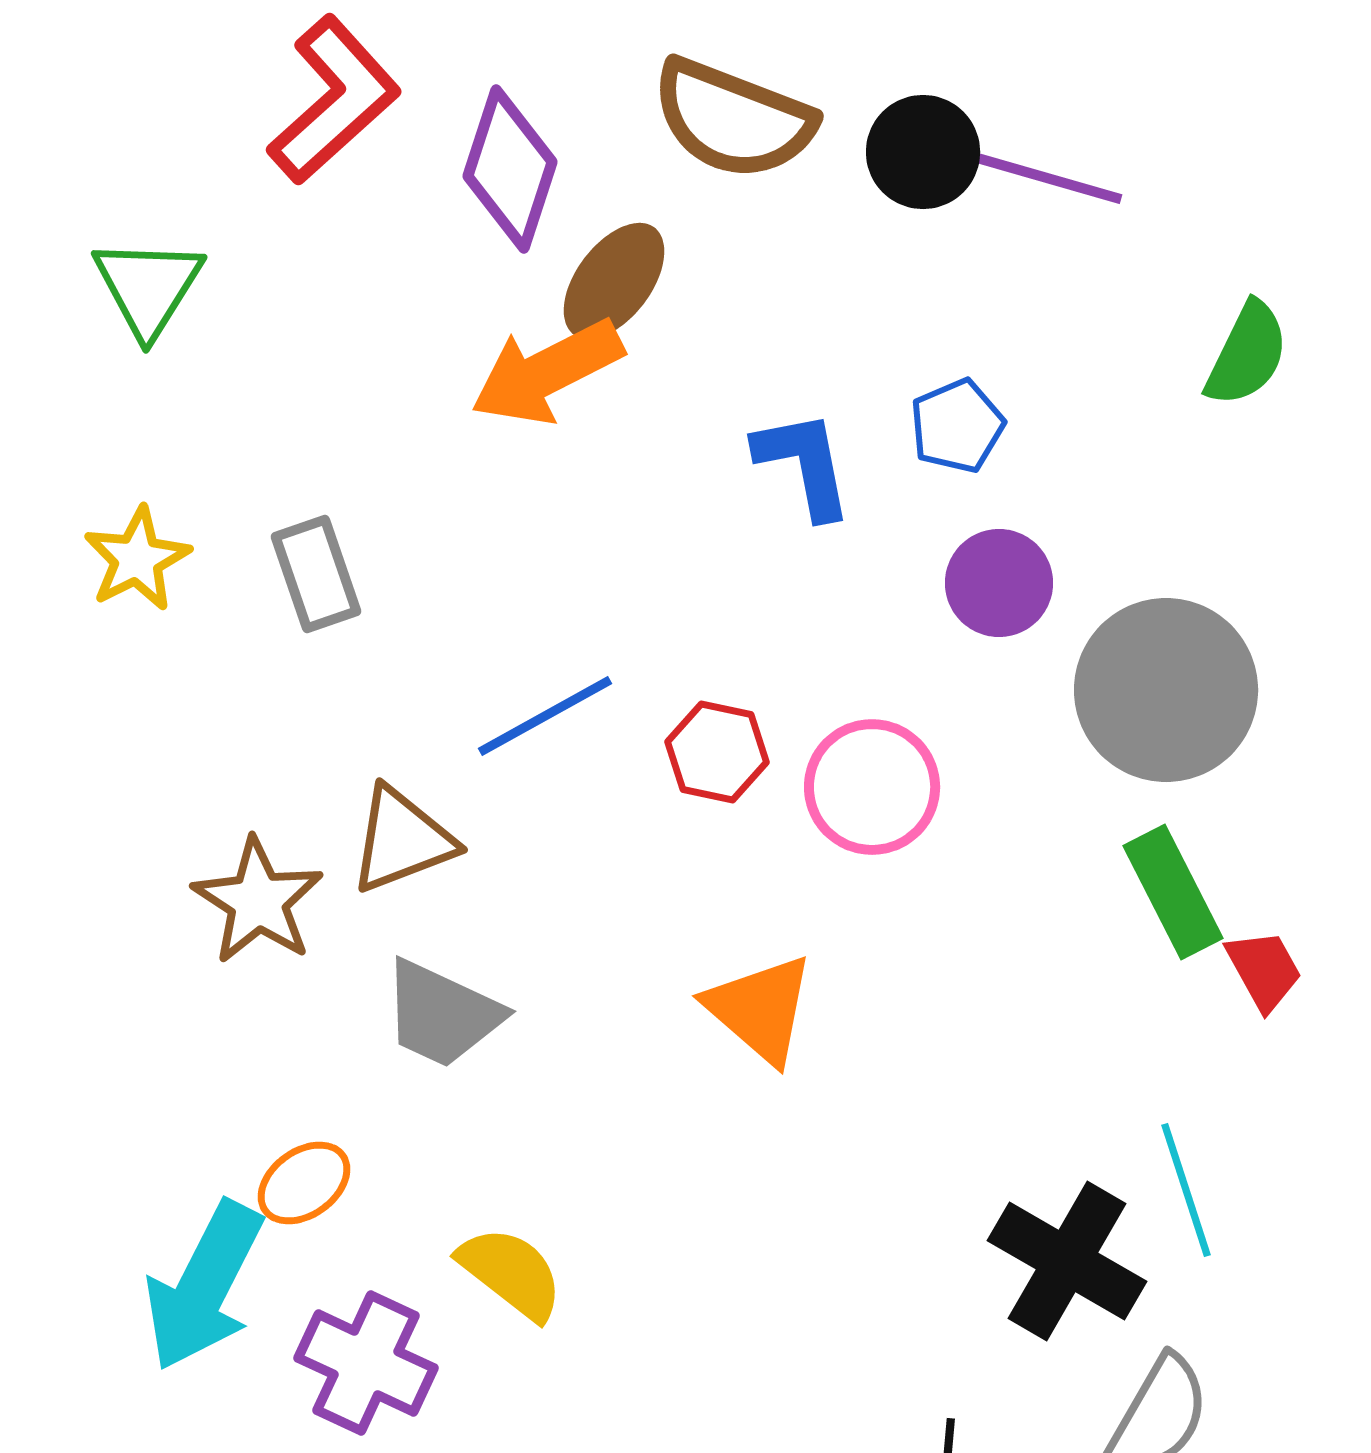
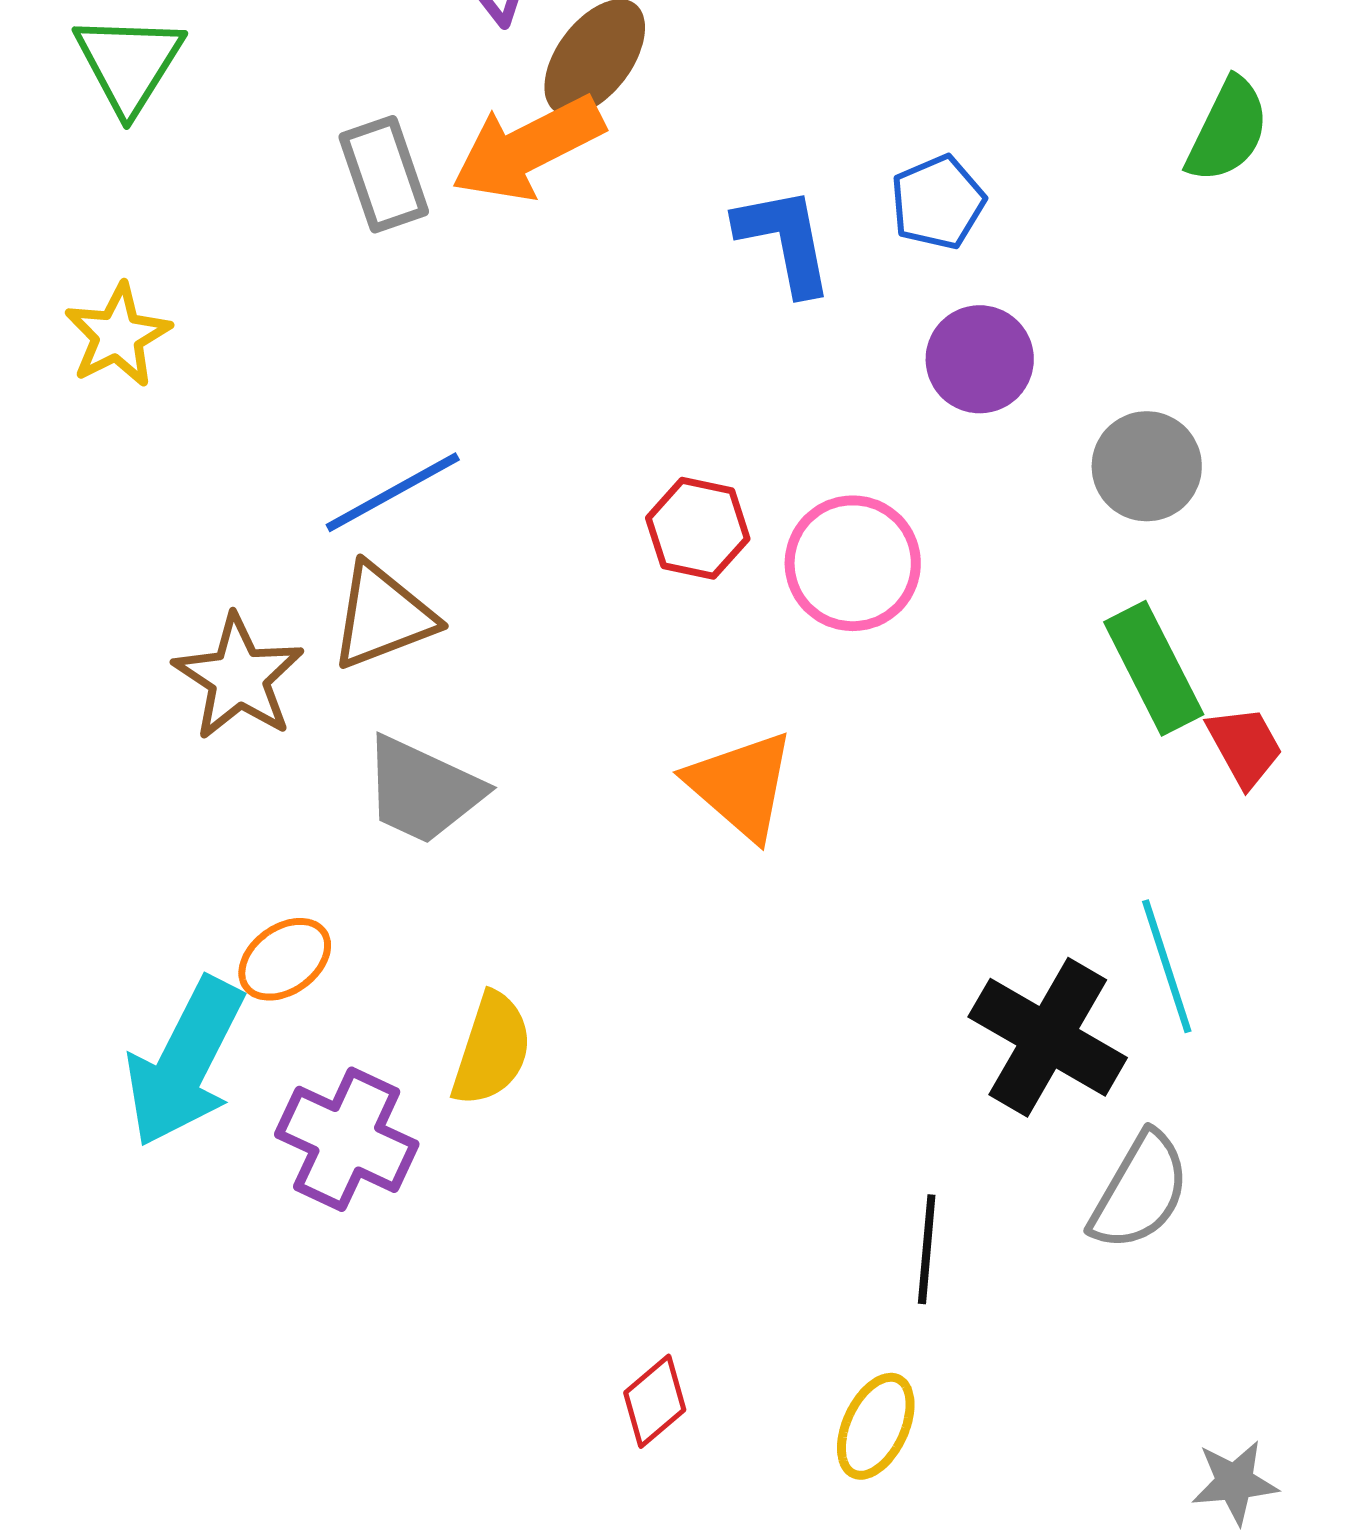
gray rectangle: (316, 574) -> (384, 174), moved
gray circle: (1166, 690) -> (1147, 466), size x0.6
blue line: (545, 716) -> (393, 492), moved
yellow semicircle: (511, 1273) -> (492, 1049), turned 70

